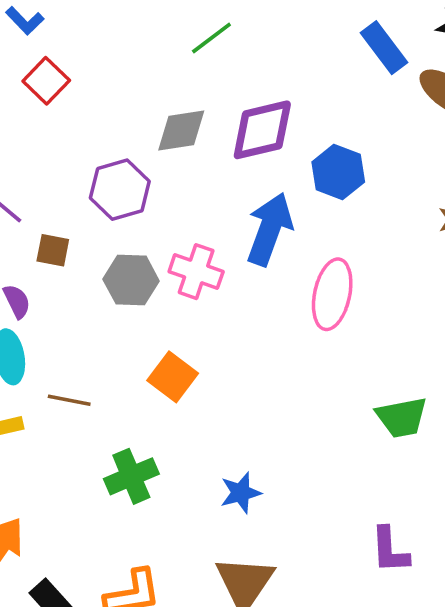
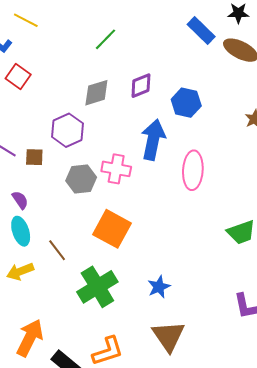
purple diamond: (262, 130) -> (141, 86), size x0.7
brown square: (53, 250) -> (34, 157), moved
orange square: (173, 377) -> (112, 229), size x1.4
brown line: (69, 400) -> (57, 250), turned 50
green cross: (131, 476) -> (97, 287), size x1.4

